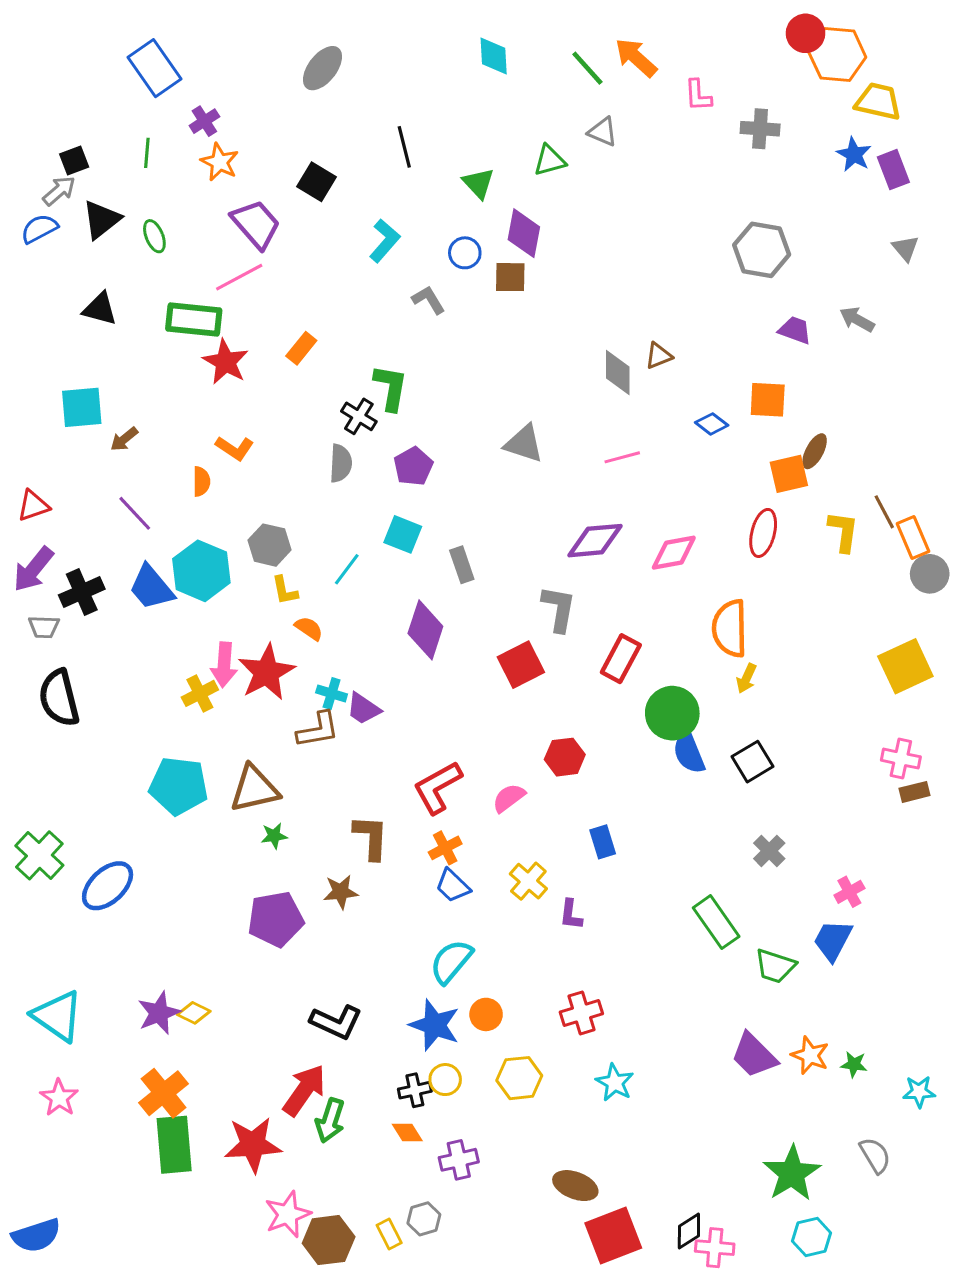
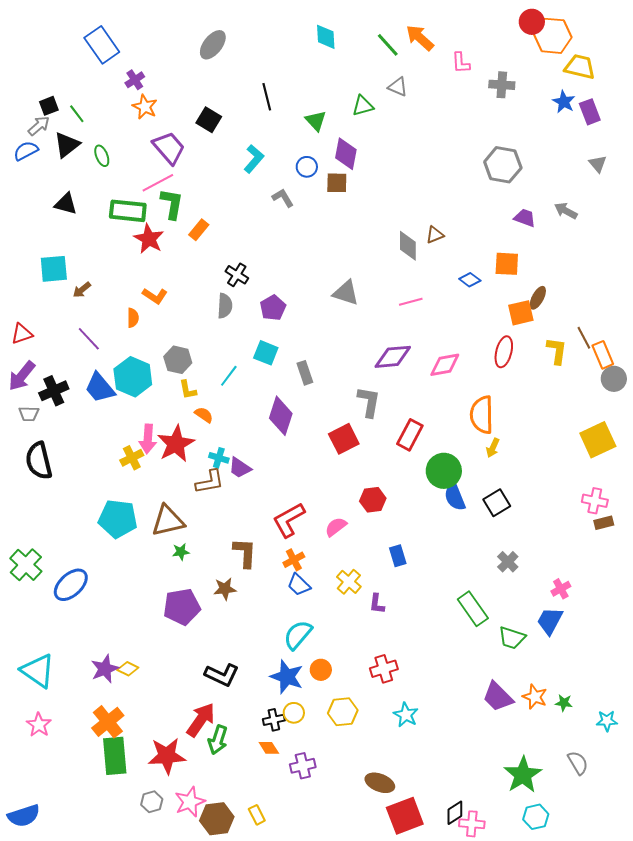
green line: (147, 153) -> (77, 114), moved, turned -42
green L-shape: (391, 388) -> (172, 204), moved
gray hexagon: (424, 1219) -> (152, 802), moved

